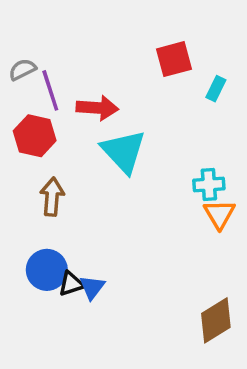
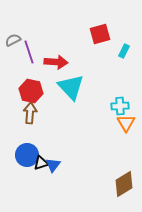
red hexagon: (35, 136) -> (31, 91), moved

